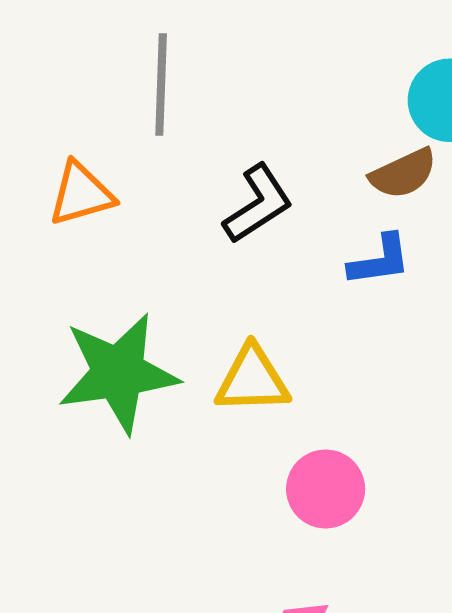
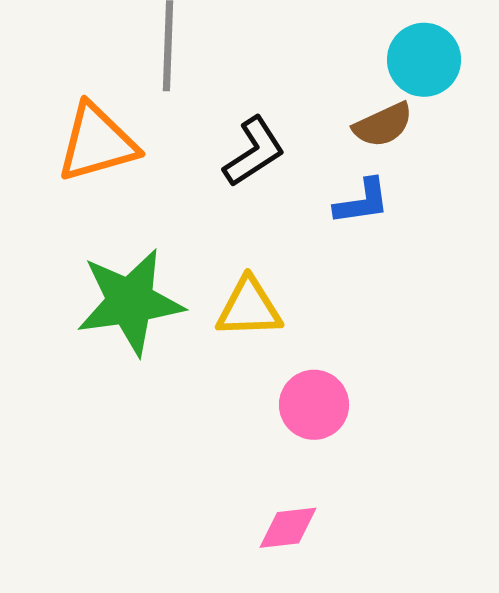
orange triangle: (81, 194) -> (97, 143), size x1.4

